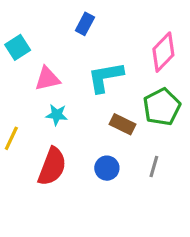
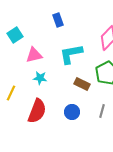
blue rectangle: (85, 24) -> (58, 20), turned -48

